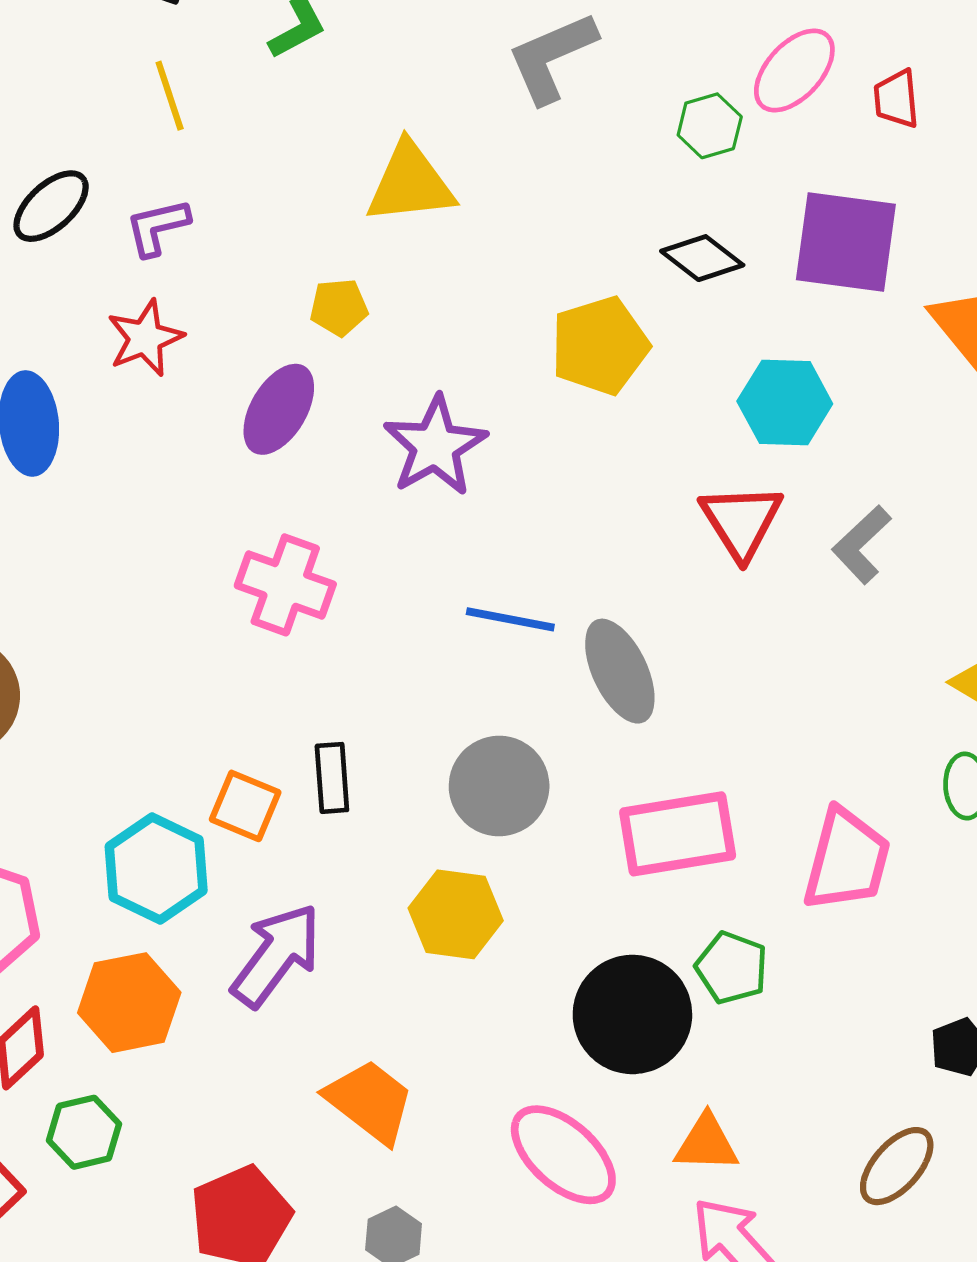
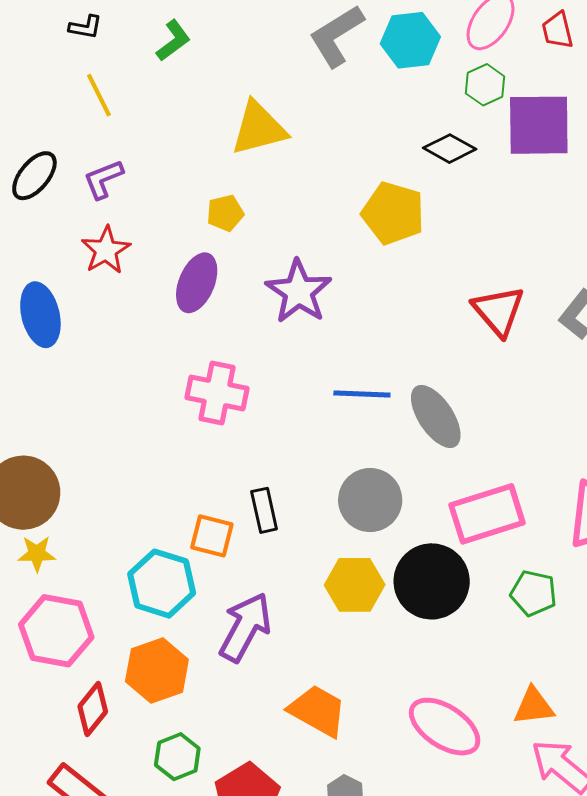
green hexagon: (710, 126) -> (485, 85), moved
yellow pentagon: (600, 346) -> (393, 213), turned -30
cyan hexagon: (785, 403) -> (410, 40), moved
black circle: (632, 1014) -> (432, 581), moved
green hexagon: (84, 1132) -> (177, 757), moved

